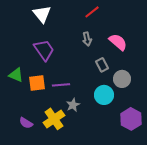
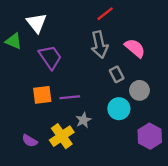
white triangle: (42, 14) -> (37, 23), moved
gray arrow: (87, 39) -> (99, 45), size x1.6
green triangle: (16, 75) -> (14, 41), moved

